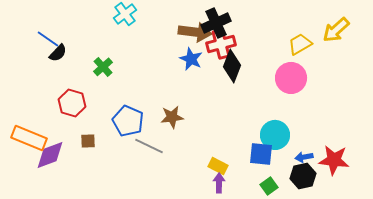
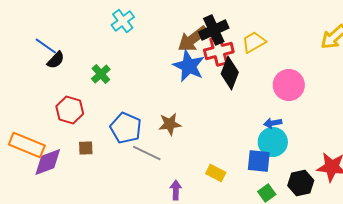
brown arrow: (195, 32) -> (193, 39), turned 136
yellow trapezoid: (300, 44) -> (254, 42), moved
blue star: (191, 59) -> (189, 66), size x1.4
blue arrow: (304, 157) -> (273, 123), moved
purple arrow: (219, 183) -> (176, 190), moved

